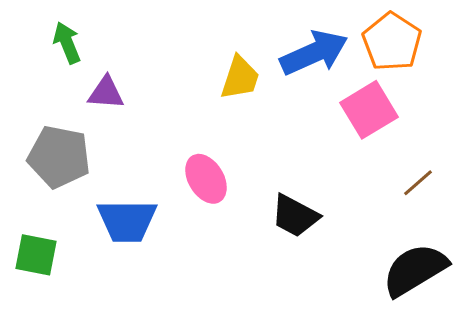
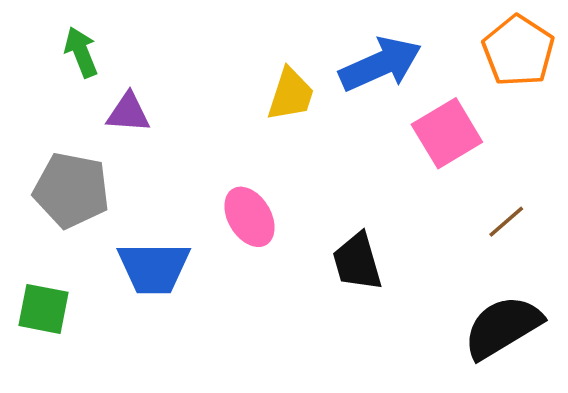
orange pentagon: (392, 42) -> (518, 51), moved
black trapezoid: (295, 216) -> (357, 262), turned 46

